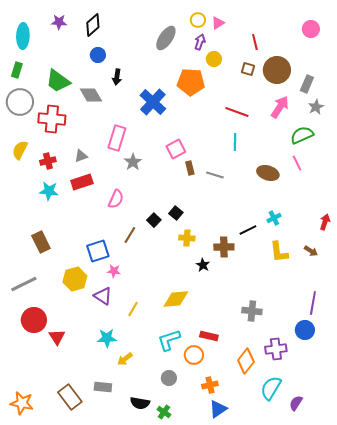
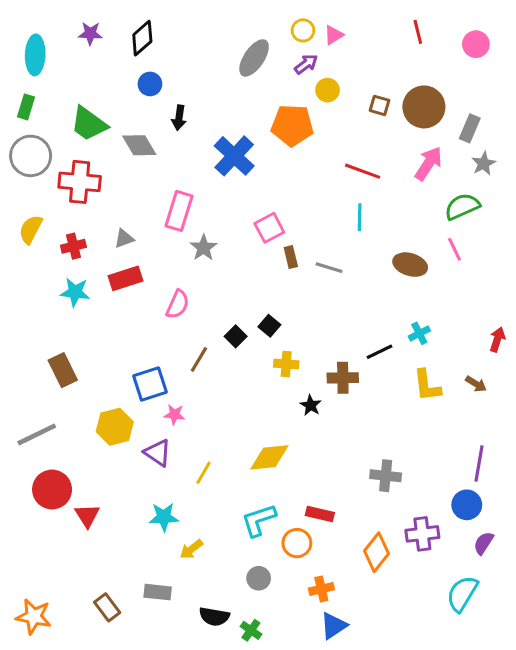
purple arrow: (200, 42) -> (306, 64), turned 35
red line: (255, 42) -> (418, 32), moved
cyan semicircle: (271, 388) -> (462, 594), moved
brown rectangle: (70, 397) -> (107, 607), size x0.7
purple semicircle: (296, 403) -> (484, 543), moved

